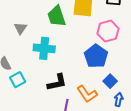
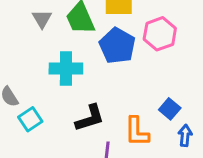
gray triangle: (20, 28) -> (42, 19), moved
blue pentagon: (96, 56) -> (117, 46), moved
orange L-shape: (87, 94) -> (137, 132), turned 40

